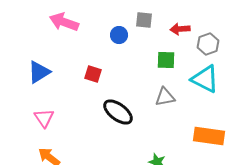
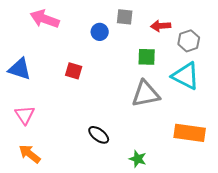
blue triangle: (39, 72) -> (20, 69), turned 50
gray triangle: (165, 97) -> (146, 94), size x1.4
black ellipse: (118, 112) -> (99, 135), moved, size x0.7

